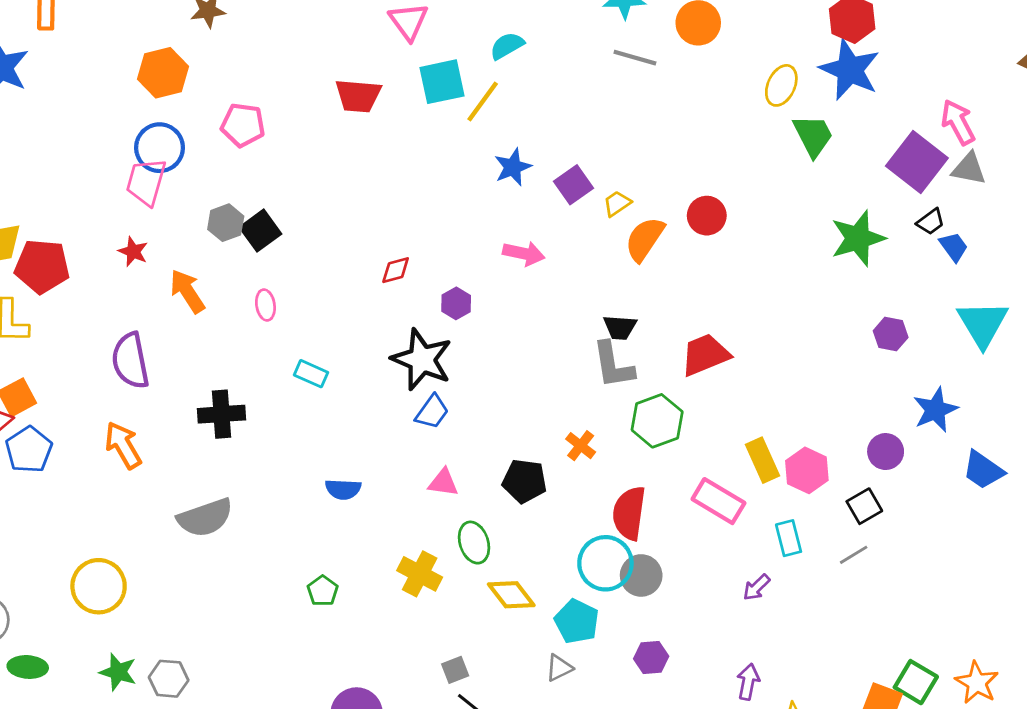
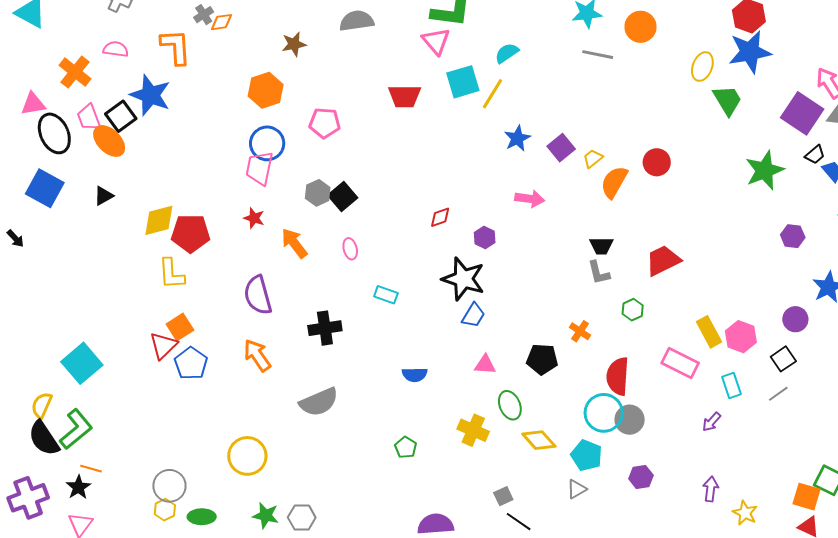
blue star: (850, 70) -> (750, 52), turned -30
gray L-shape: (613, 365) -> (599, 273), size x0.7
green hexagon: (657, 421) -> (633, 310), size x0.6

